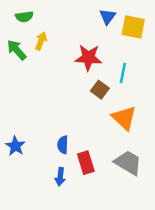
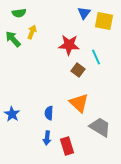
cyan line: (123, 73) -> (96, 57), turned -35
orange triangle: (124, 118) -> (79, 103), moved
red rectangle: (86, 163) -> (67, 146), moved

